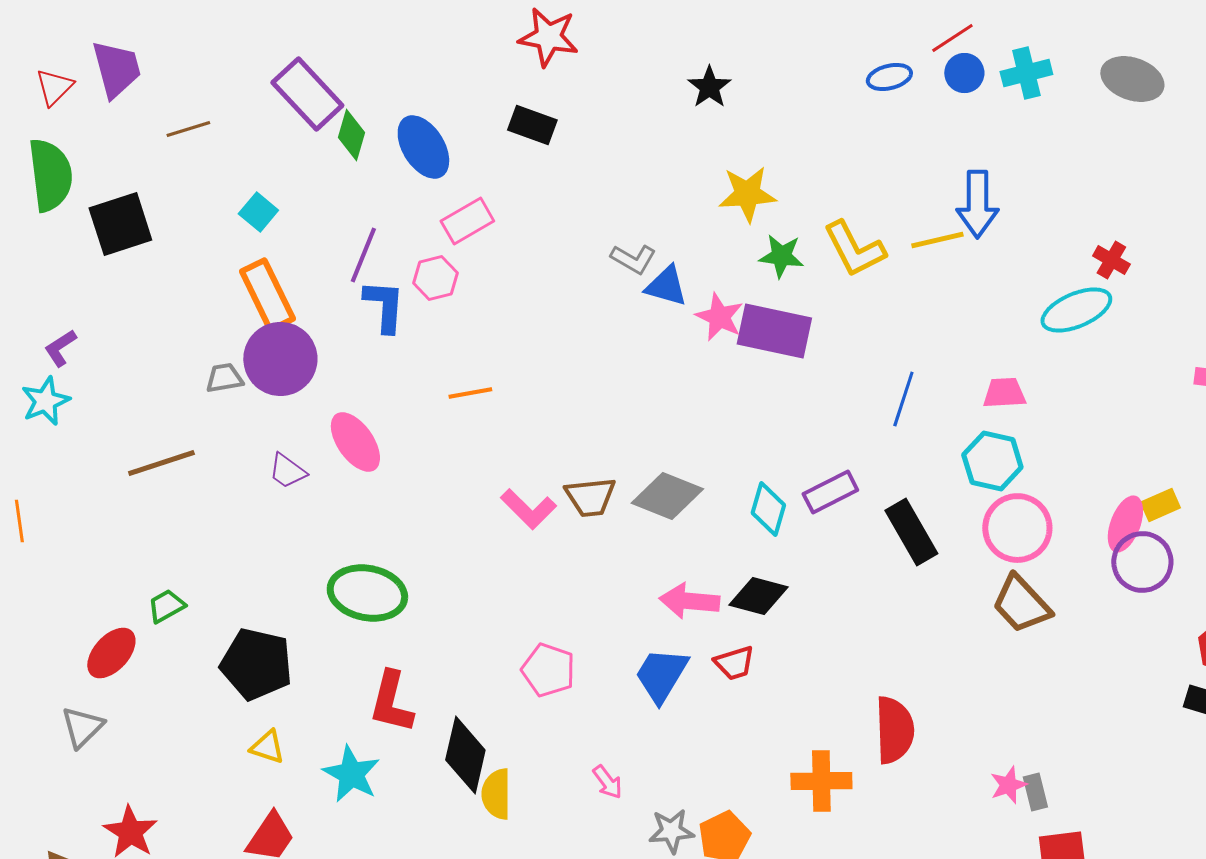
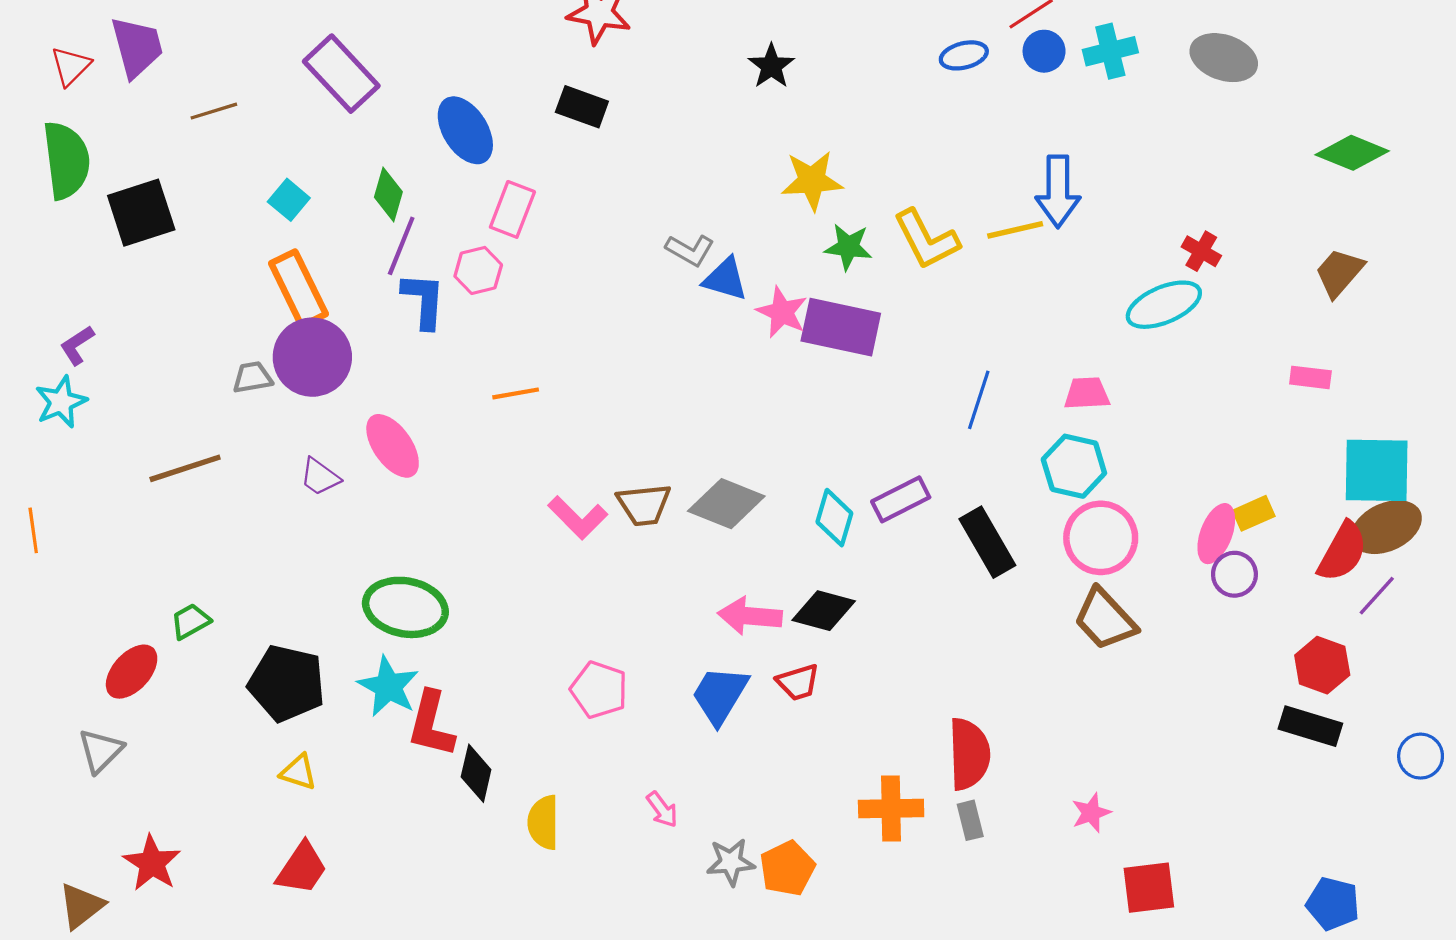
green diamond: (351, 135) -> (388, 194), moved
pink rectangle: (467, 221) -> (512, 209), turned -39
purple circle: (1142, 562) -> (1234, 574), size x0.7
black diamond: (465, 755) -> (476, 773), moved, size x0.7
cyan star: (351, 774) -> (388, 687), moved
gray rectangle: (1035, 792) -> (970, 820), moved

